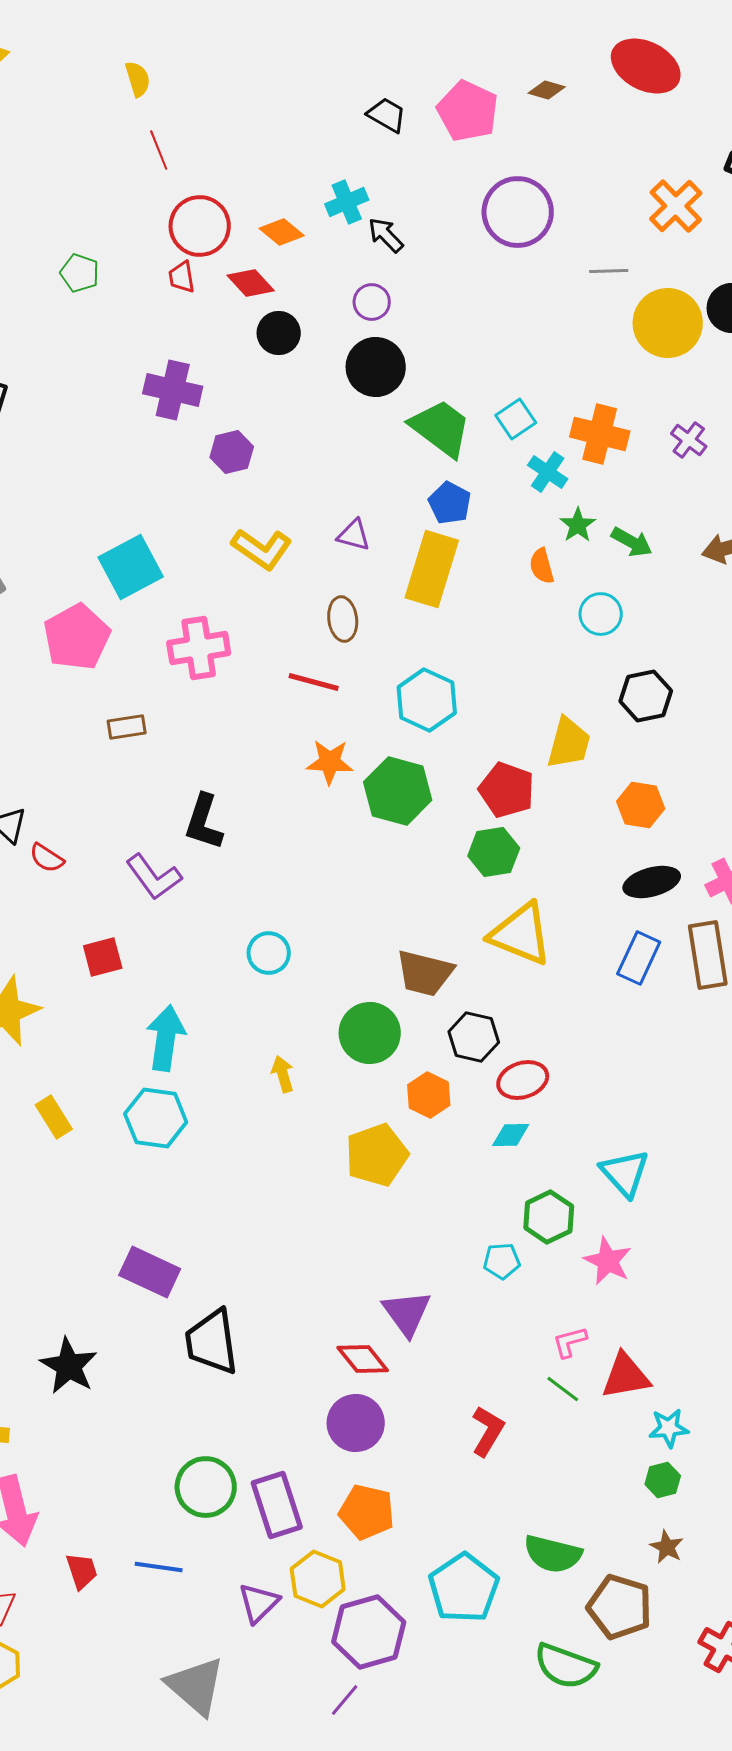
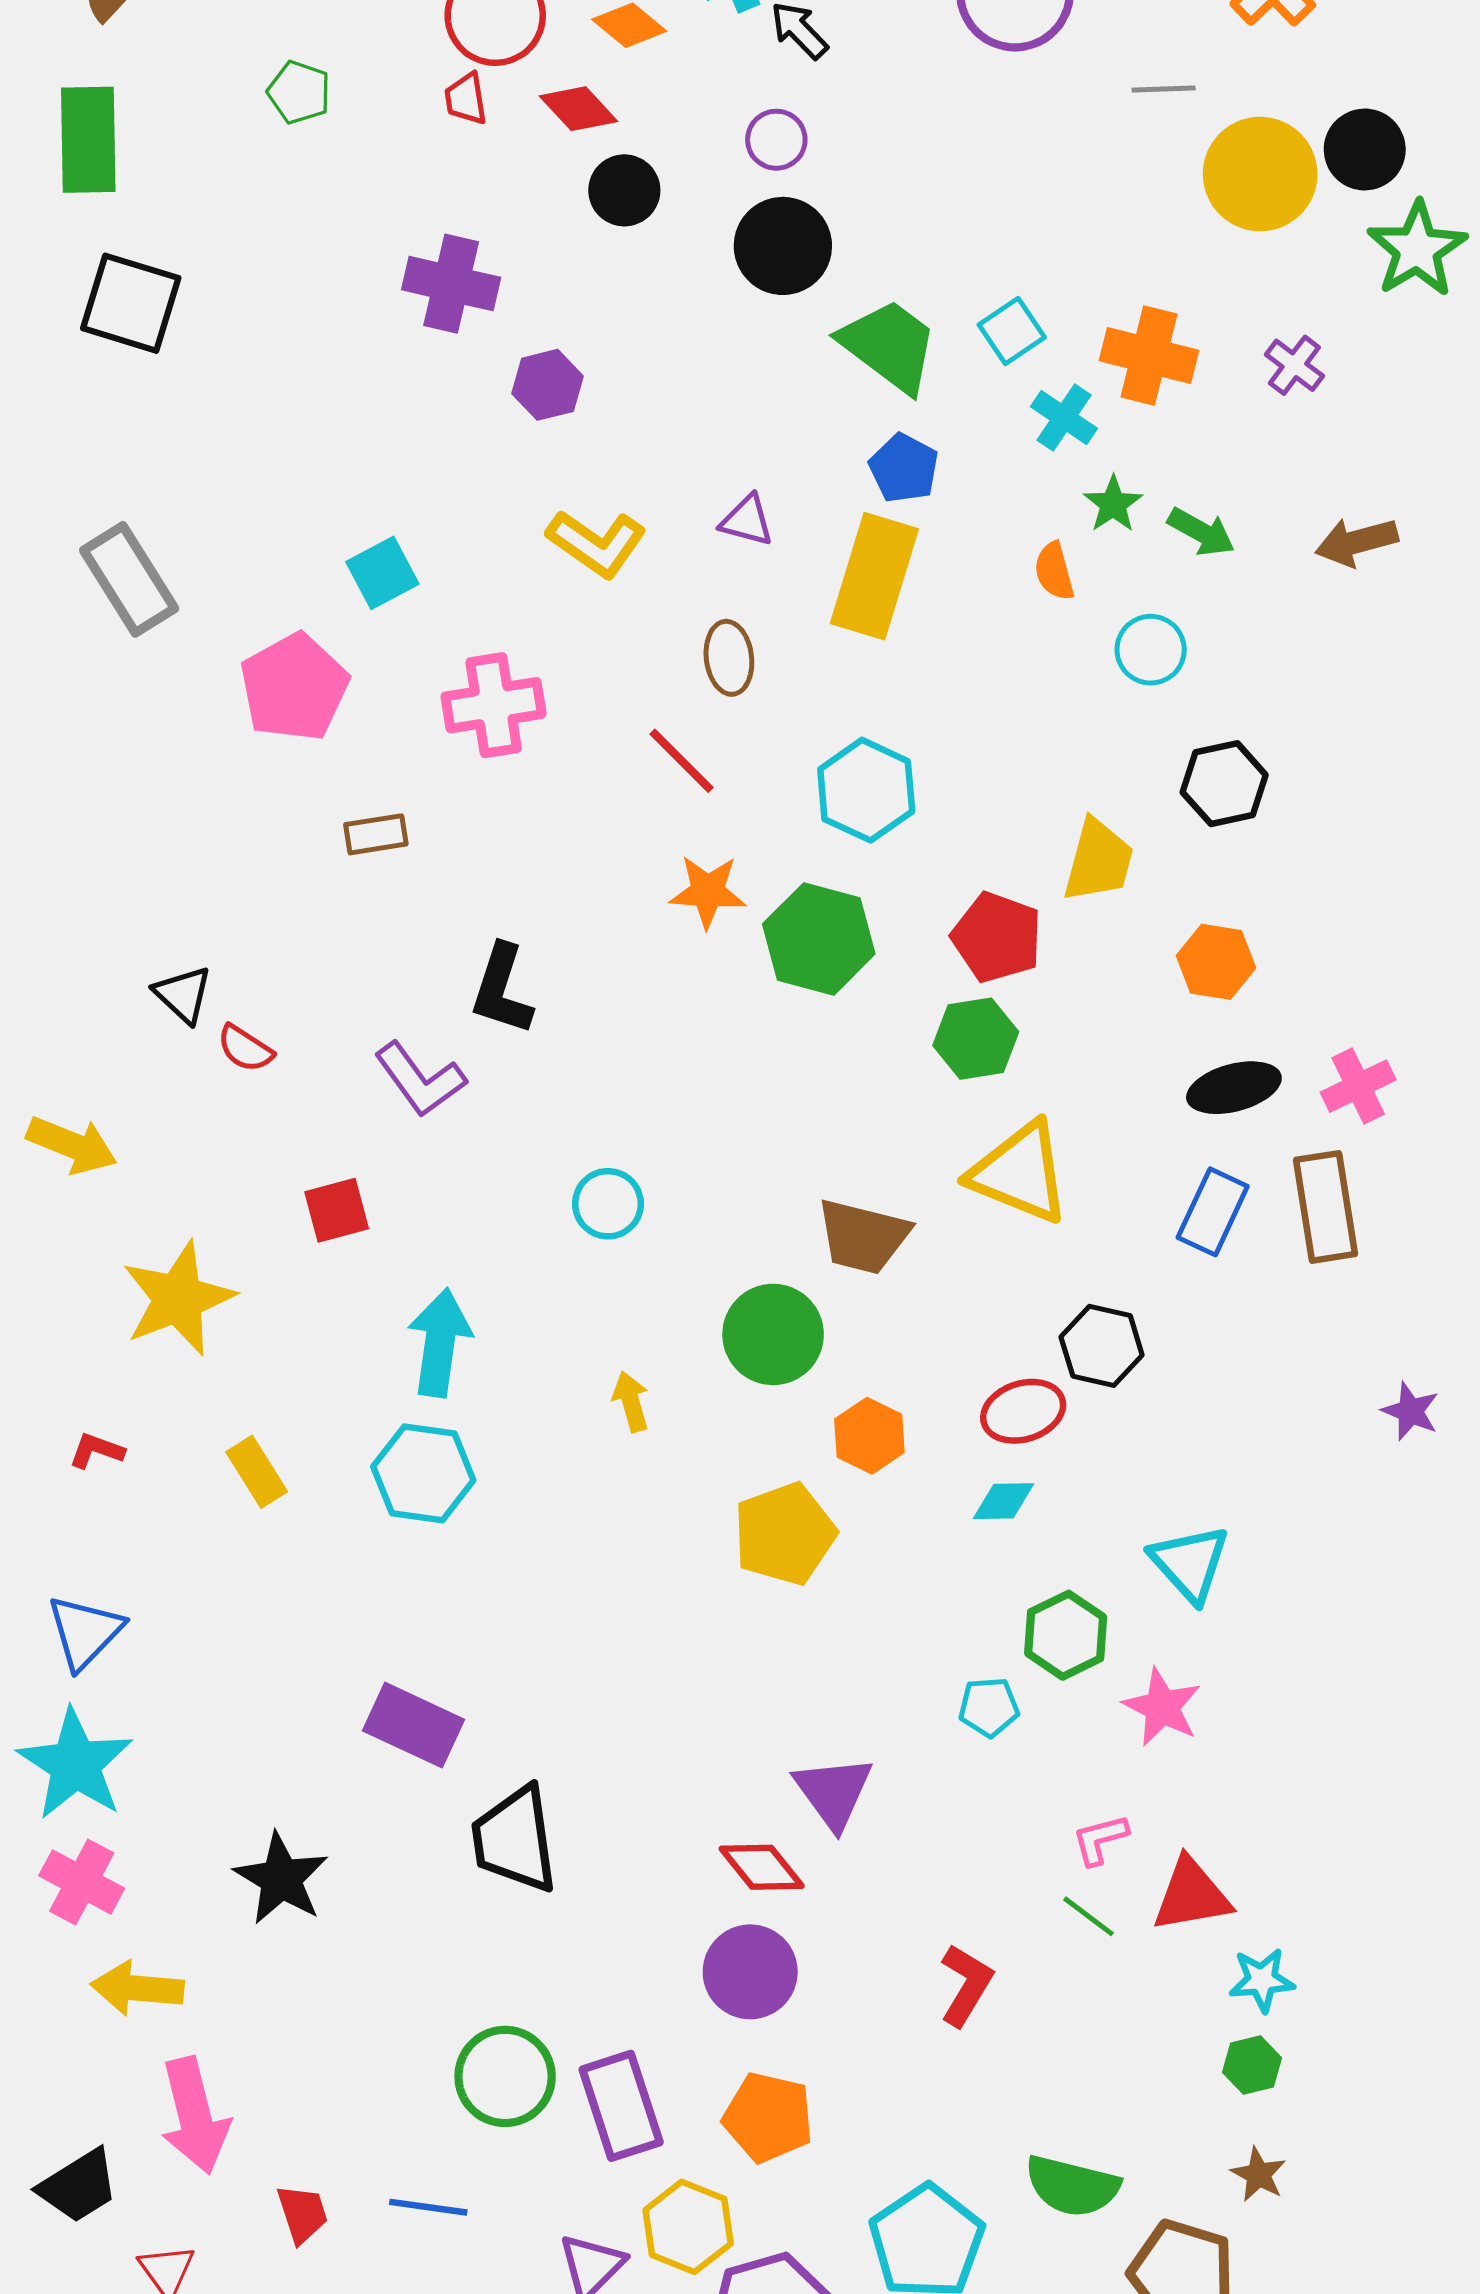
cyan square: (131, 567) -> (382, 573), size x0.7
red line: (314, 682) -> (682, 761), turned 30
black hexagon: (474, 1037) -> (1102, 1346), moved

